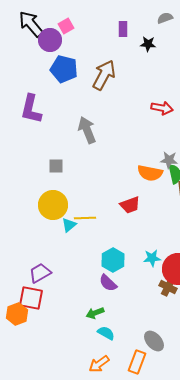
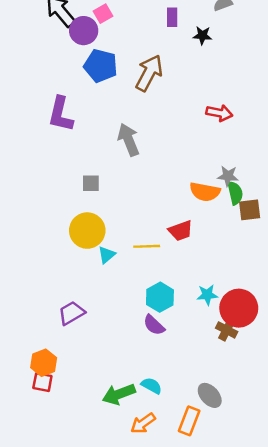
yellow line: (85, 218) -> (147, 246), moved
red square: (31, 298) -> (42, 382), moved, size x0.7
green arrow: (95, 313) -> (119, 394), moved, size x1.5

